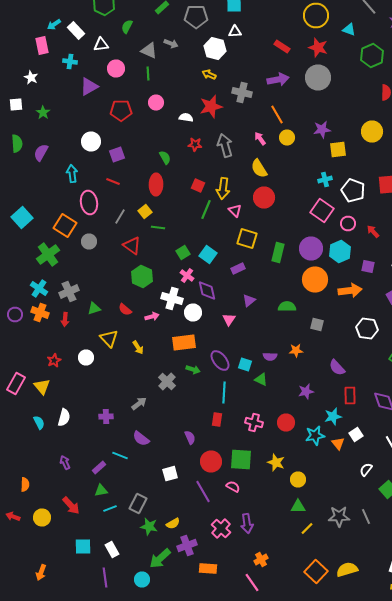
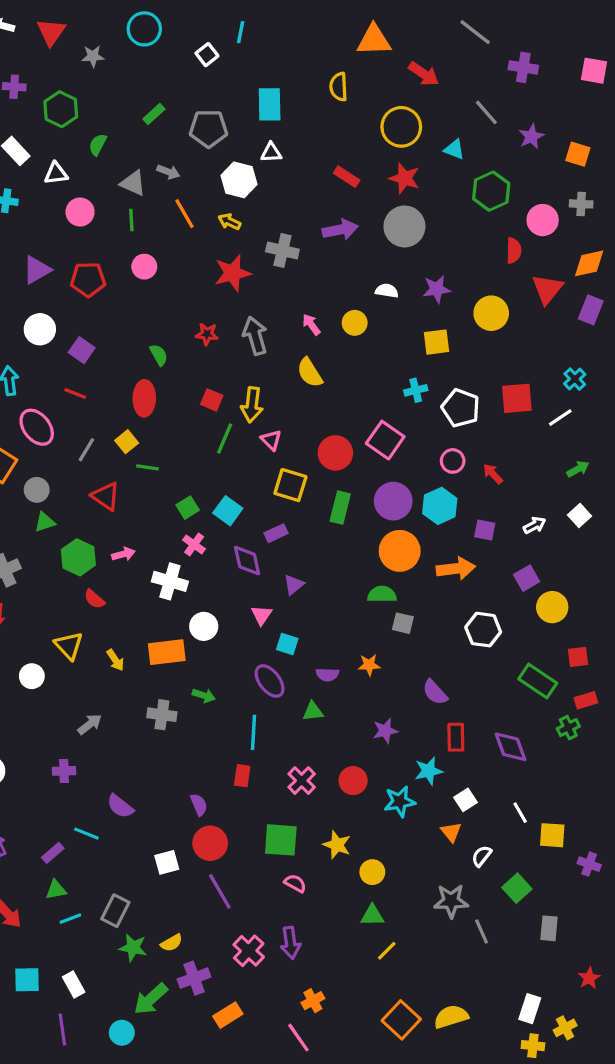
purple triangle: (89, 86) -> (37, 270), moved
orange line: (277, 114) -> (184, 214), moved
white semicircle: (186, 118) -> (387, 291), moved
purple star: (322, 130) -> (437, 289), moved
purple square: (117, 154) -> (82, 350), turned -35
red circle: (264, 198) -> (335, 453), moved
pink ellipse: (89, 202) -> (37, 427), turned -30
pink square: (322, 210) -> (385, 440), moved
green hexagon: (142, 276) -> (78, 557), moved
purple diamond: (207, 290) -> (247, 561), moved
green semicircle: (287, 306) -> (382, 594), moved
green triangle: (94, 308) -> (45, 522), moved
white circle: (193, 312) -> (204, 626), moved
pink arrow: (152, 316) -> (123, 554), moved
orange rectangle: (184, 342) -> (167, 652), moved
purple ellipse: (220, 360) -> (270, 681), moved
cyan square: (245, 364) -> (287, 644), moved
green triangle: (261, 380) -> (313, 711), turned -32
gray cross: (167, 382) -> (162, 715), turned -36
gray arrow: (139, 404) -> (90, 724), moved
pink cross: (254, 422) -> (302, 781), turned 30
orange triangle: (338, 444) -> (451, 832), moved
red circle: (211, 462) -> (210, 843), moved
pink semicircle: (233, 486) -> (295, 883), moved
gray star: (339, 516) -> (451, 901), moved
orange rectangle: (208, 568) -> (228, 1015), turned -36

